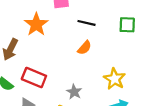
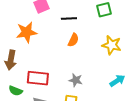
orange star: (36, 24) -> (27, 32), turned -30
yellow star: (114, 79) -> (112, 45), moved

